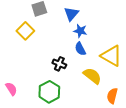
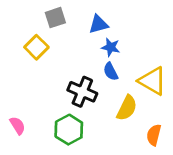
blue triangle: (71, 14) -> (99, 24), turned 35
black cross: (59, 64) -> (82, 92), size x1.5
yellow semicircle: (92, 76) -> (127, 108), turned 78

